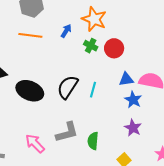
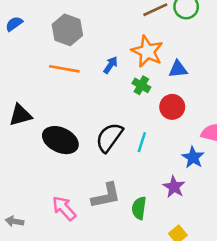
red circle: (114, 48) -> (172, 107), moved
blue triangle: (126, 79) -> (178, 69), moved
purple star: (133, 128) -> (174, 187), moved

